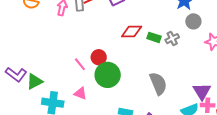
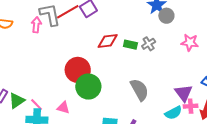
gray circle: (193, 21) -> (166, 16), moved
red circle: (99, 57) -> (78, 70), size x1.6
pink line: (80, 64) -> (37, 105), moved

